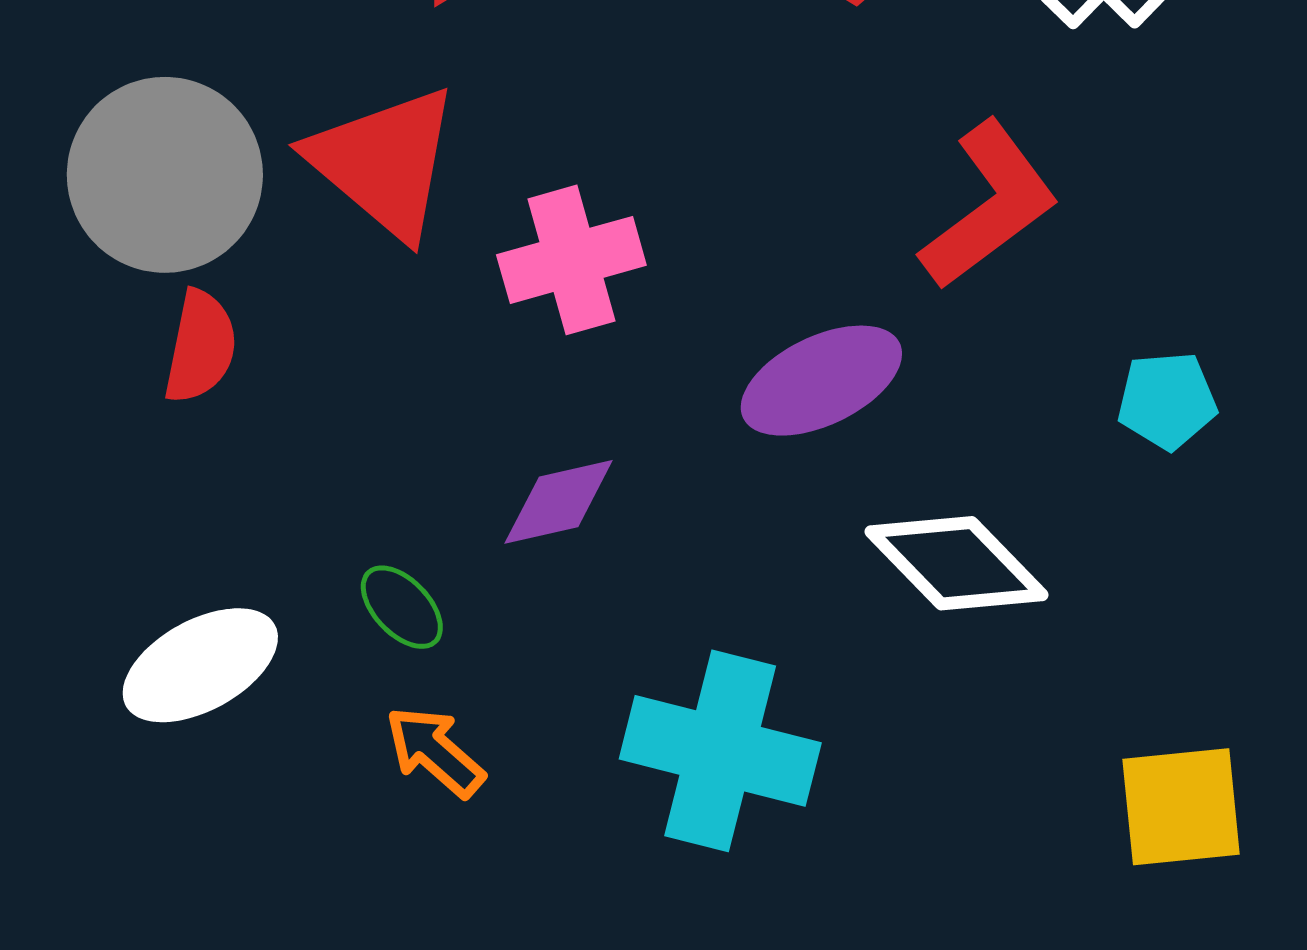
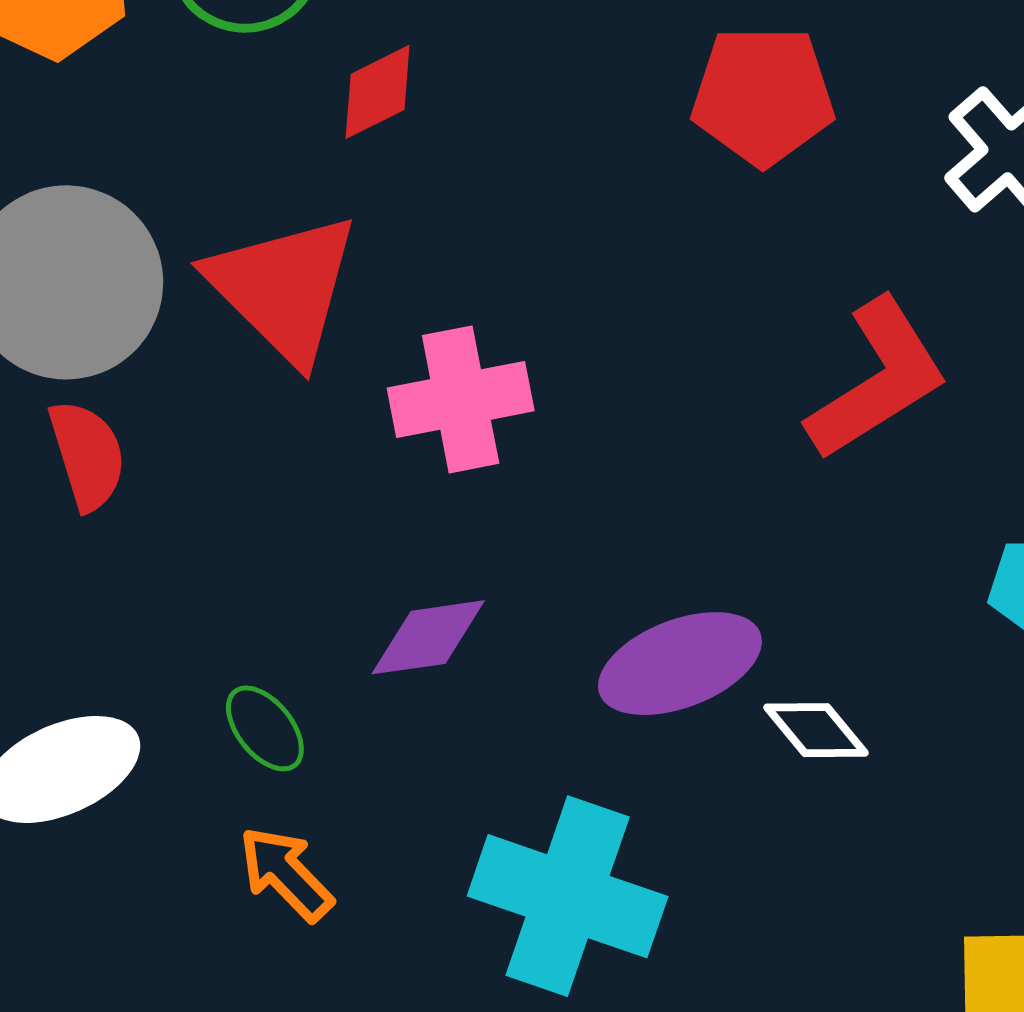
red semicircle: (200, 347) -> (87, 455), turned -33
purple ellipse: (821, 381) -> (680, 664), moved
white diamond: (956, 563) -> (816, 730), size x0.6

